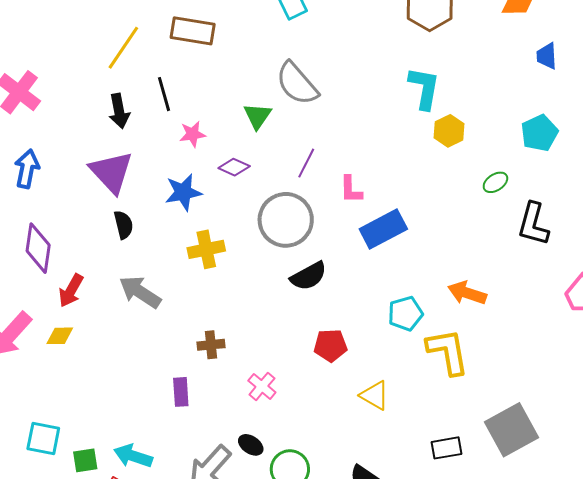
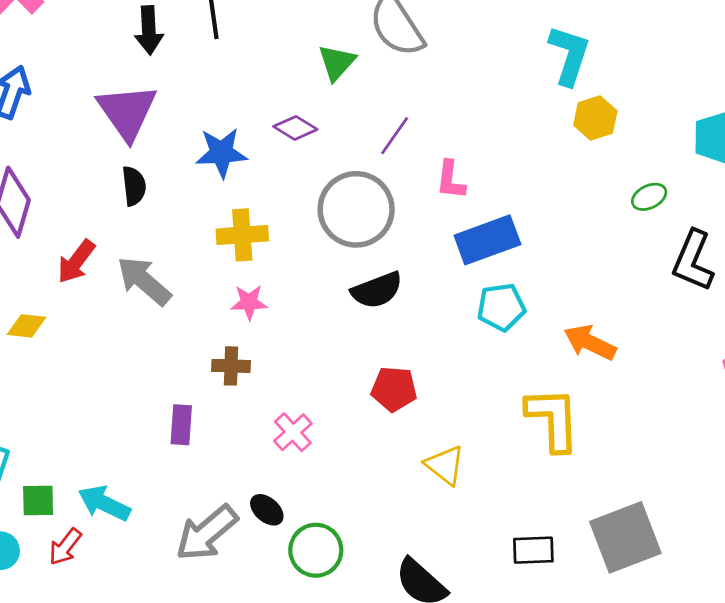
pink star: (193, 134) -> (249, 302), moved
red arrow: (71, 291) -> (76, 262), moved
cyan pentagon: (405, 314) -> (501, 307), moved

